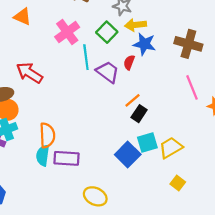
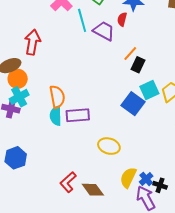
red arrow: (29, 73) -> (32, 42), turned 75

